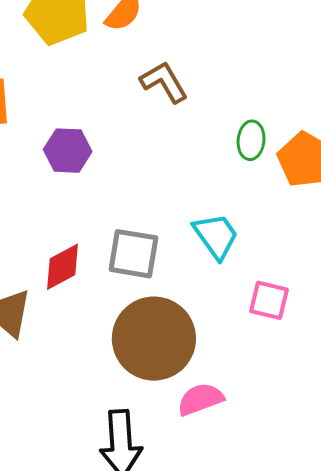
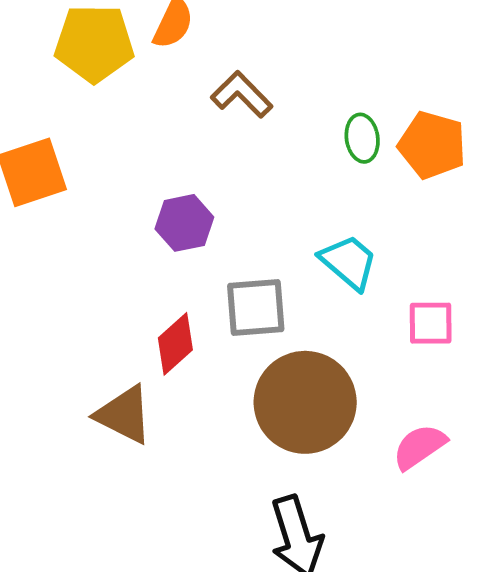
purple hexagon: (68, 151) -> (184, 223), moved
pink semicircle: (200, 399) -> (420, 447), moved

